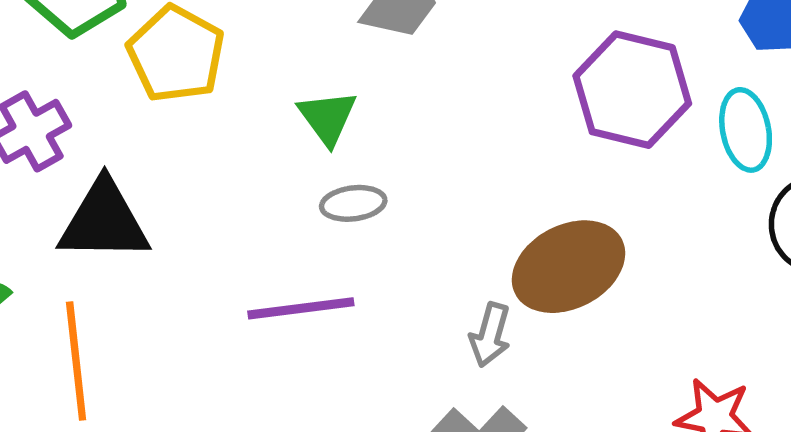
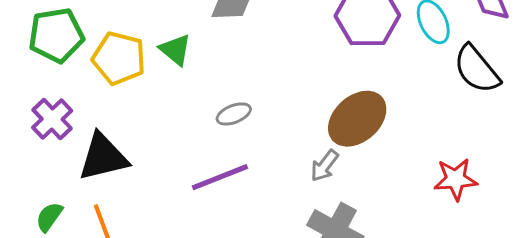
green triangle: (327, 117) -> (175, 50), moved
gray arrow: (490, 335) -> (325, 166), turned 36

